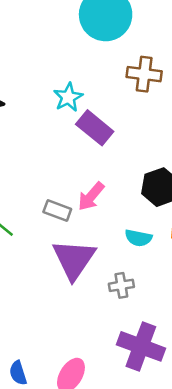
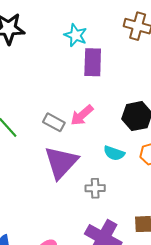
cyan star: (68, 97) -> (76, 35), turned -30
purple rectangle: (95, 128) -> (93, 62), turned 44

